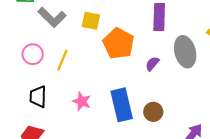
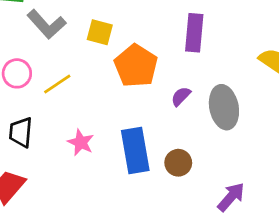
gray ellipse: (185, 52) -> (224, 107), moved
yellow line: (62, 60) -> (57, 84), turned 30

